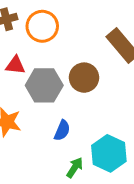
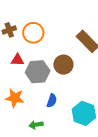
green arrow: (75, 168) -> (36, 125), moved, turned -128

